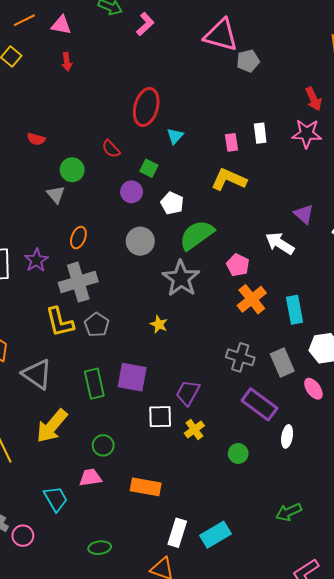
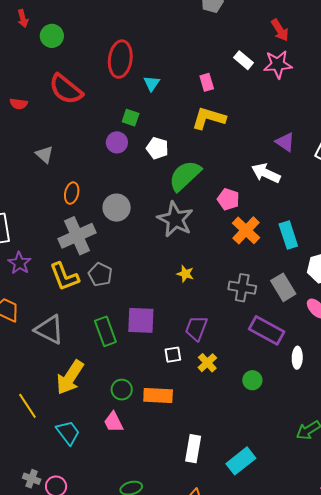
red arrow: (67, 62) -> (23, 18), moved
white rectangle: (260, 133) -> (244, 60), moved, turned -36
red semicircle: (111, 149) -> (66, 89), moved, size x1.8
green circle: (72, 170) -> (52, 36), moved
gray circle: (140, 241) -> (117, 208), moved
purple star: (36, 260) -> (19, 263), moved
yellow star: (159, 324) -> (185, 274), moved
white square: (160, 417) -> (173, 355), size x0.7
pink trapezoid: (90, 478) -> (114, 422), turned -100
orange rectangle: (146, 487) -> (158, 396), moved
cyan trapezoid: (56, 499) -> (68, 433), moved
white rectangle: (177, 533) -> (193, 449), moved

